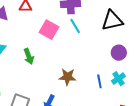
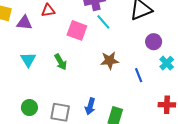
brown star: (67, 77) -> (110, 60), moved
cyan cross: (118, 79) -> (167, 63), moved

